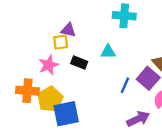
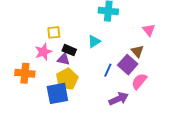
purple triangle: (68, 30) -> (64, 59), moved
cyan triangle: (108, 52) -> (94, 41), turned -32
yellow pentagon: (50, 99) -> (67, 79), moved

